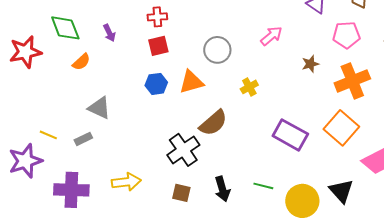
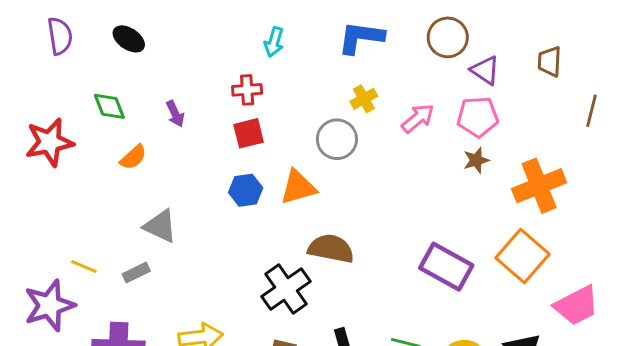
green diamond: (65, 28) -> (109, 106), size x0.7
pink pentagon: (346, 35) -> (478, 117), moved
yellow cross: (249, 87) -> (364, 99), moved
brown semicircle: (213, 123) -> (331, 249), turned -128

